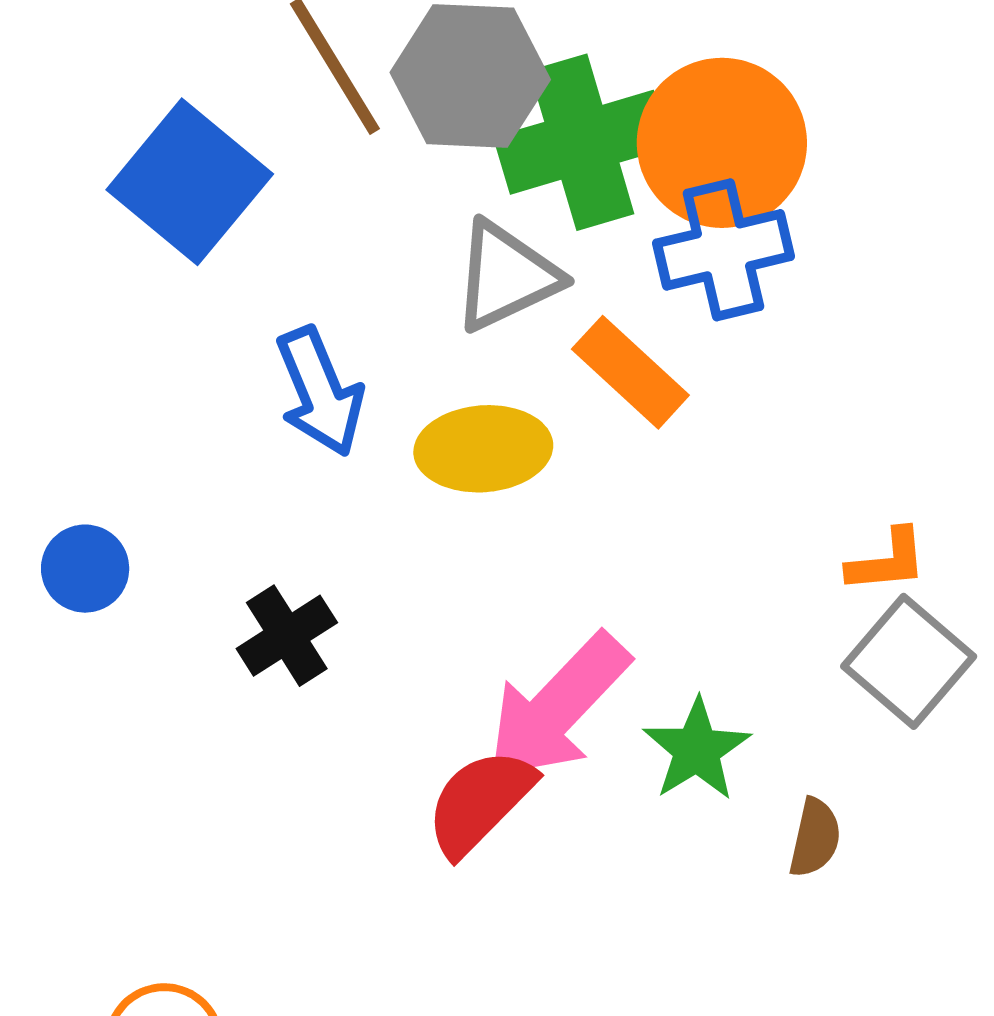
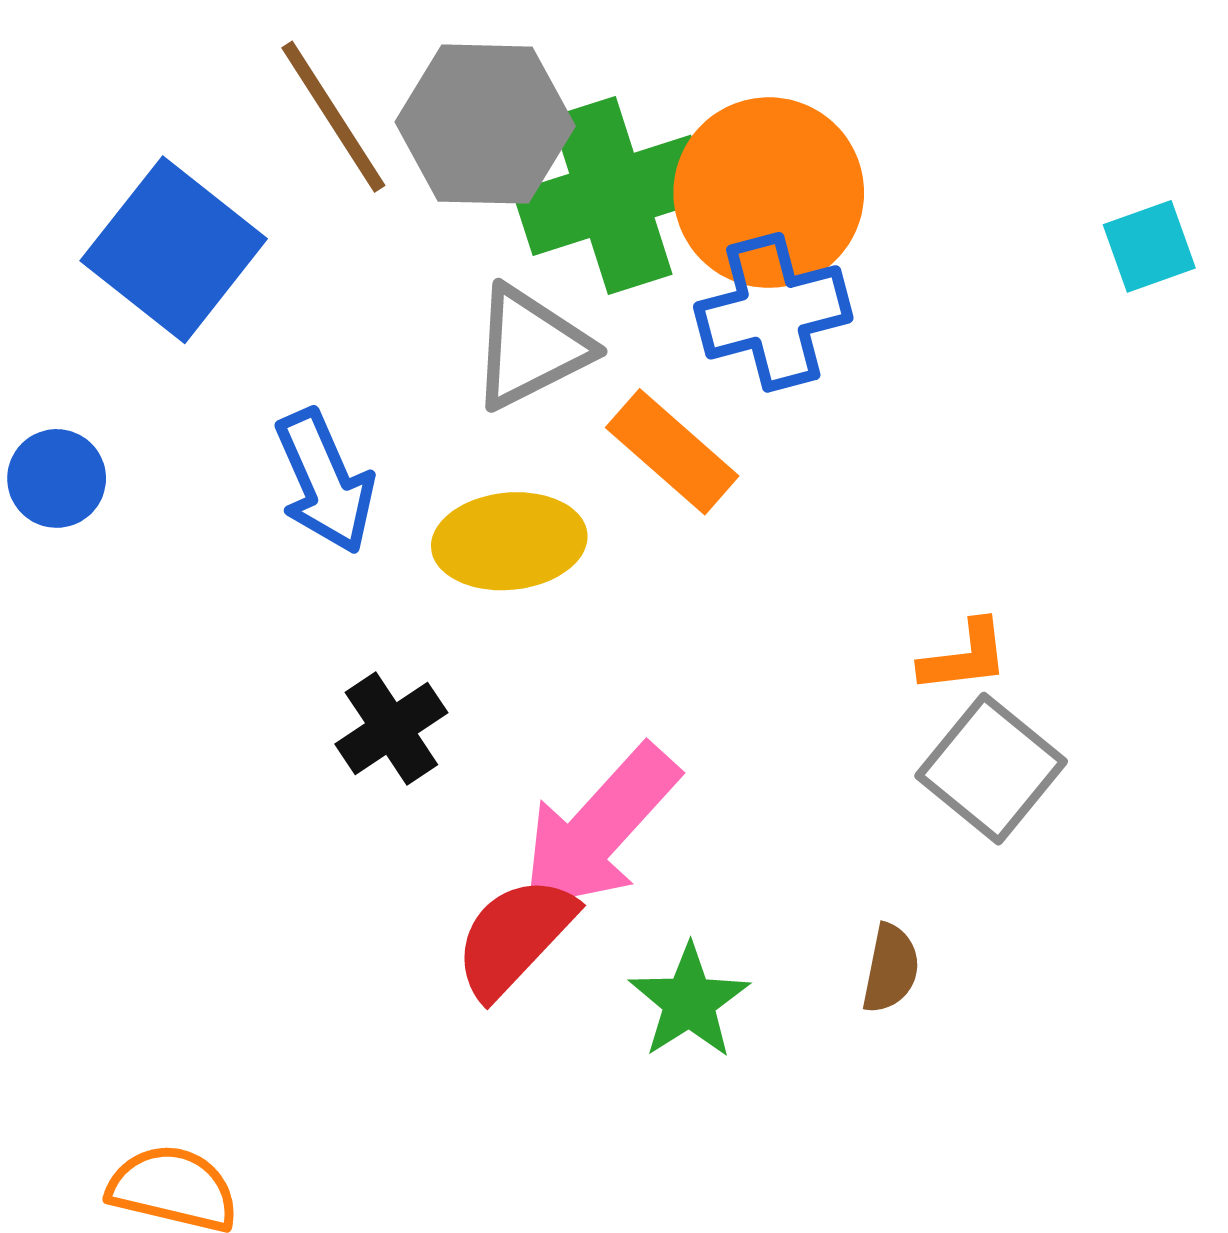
blue circle: (85, 569) -> (57, 478), moved
black cross: (287, 636) -> (391, 728), moved
green star: (697, 750) -> (689, 1002), moved

